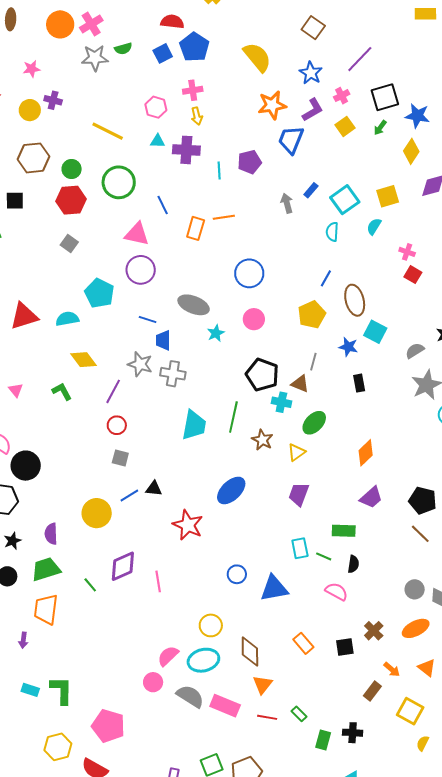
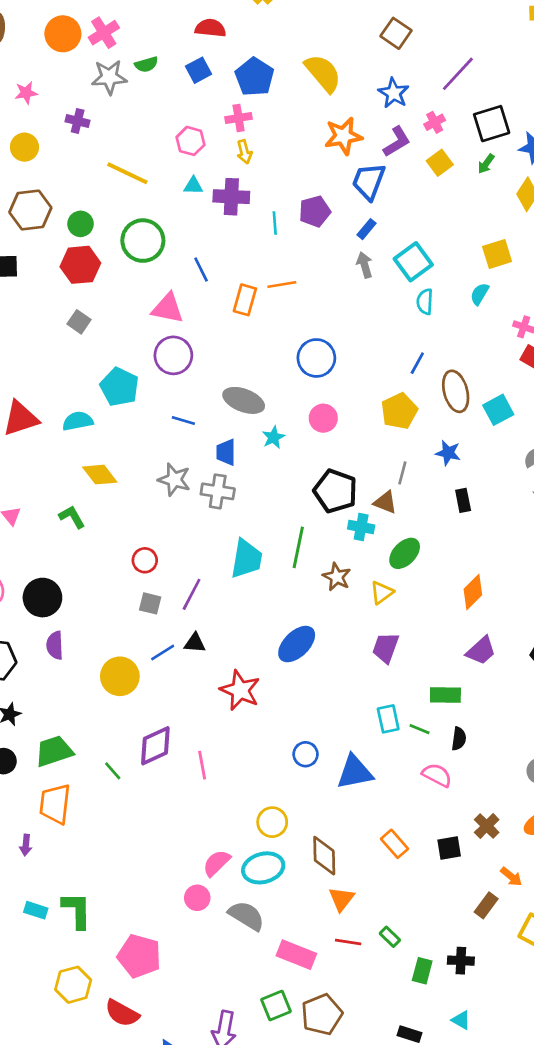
blue pentagon: (194, 47) -> (255, 77), moved
purple cross: (53, 100) -> (78, 121), moved
blue rectangle: (311, 190) -> (367, 229), moved
cyan square: (345, 200) -> (413, 262), moved
cyan square: (375, 332) -> (498, 410), moved, turned 35
blue trapezoid: (163, 340) -> (226, 452), moved
purple line: (113, 391) -> (192, 594), moved
black circle: (26, 466) -> (42, 598), moved
purple semicircle: (51, 534) -> (55, 645), moved
pink rectangle: (225, 706) -> (296, 955), moved

